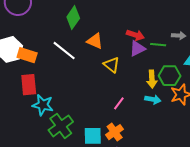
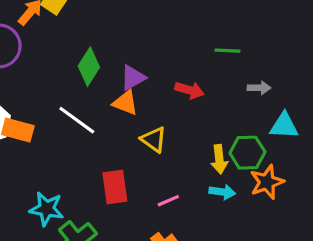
green line: (158, 45) -> (227, 51), moved
purple triangle: (137, 49) -> (133, 78), moved
red rectangle: (29, 85) -> (115, 187), moved
pink line: (119, 103) -> (168, 201), turned 32

